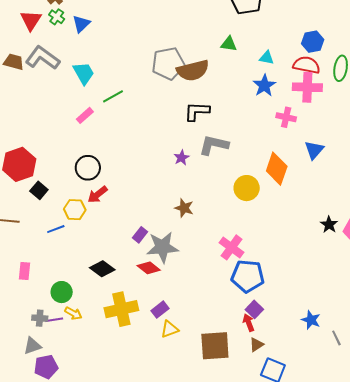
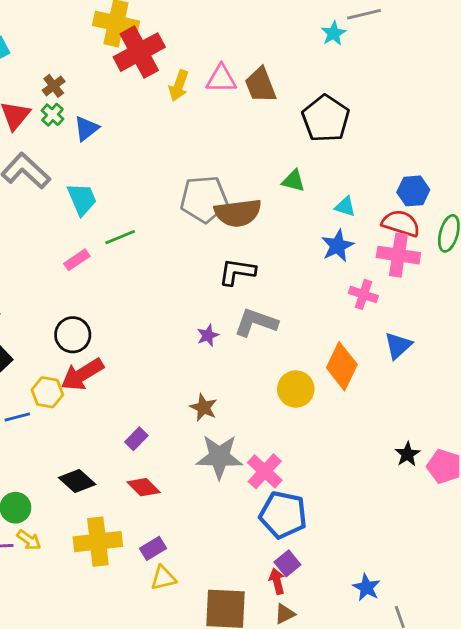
red arrow: (98, 194) -> (82, 374), size x1.4
gray star: (162, 247) -> (219, 457), moved

